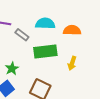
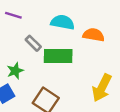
gray rectangle: (22, 35) -> (33, 43), moved
yellow arrow: (72, 63) -> (102, 88), moved, size x1.6

